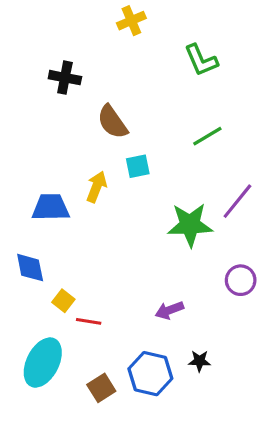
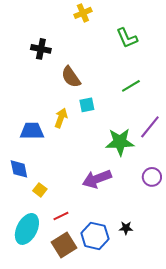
purple arrow: (169, 310) -> (97, 179), moved, size x1.6
red line: (89, 321) -> (61, 216), moved, turned -35
brown square: (101, 388) -> (64, 245), size x1.4

